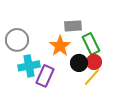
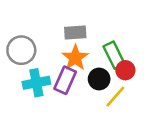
gray rectangle: (73, 26) -> (75, 33), moved
red circle: (94, 62) -> (125, 70), moved
purple rectangle: (45, 76) -> (65, 80), moved

